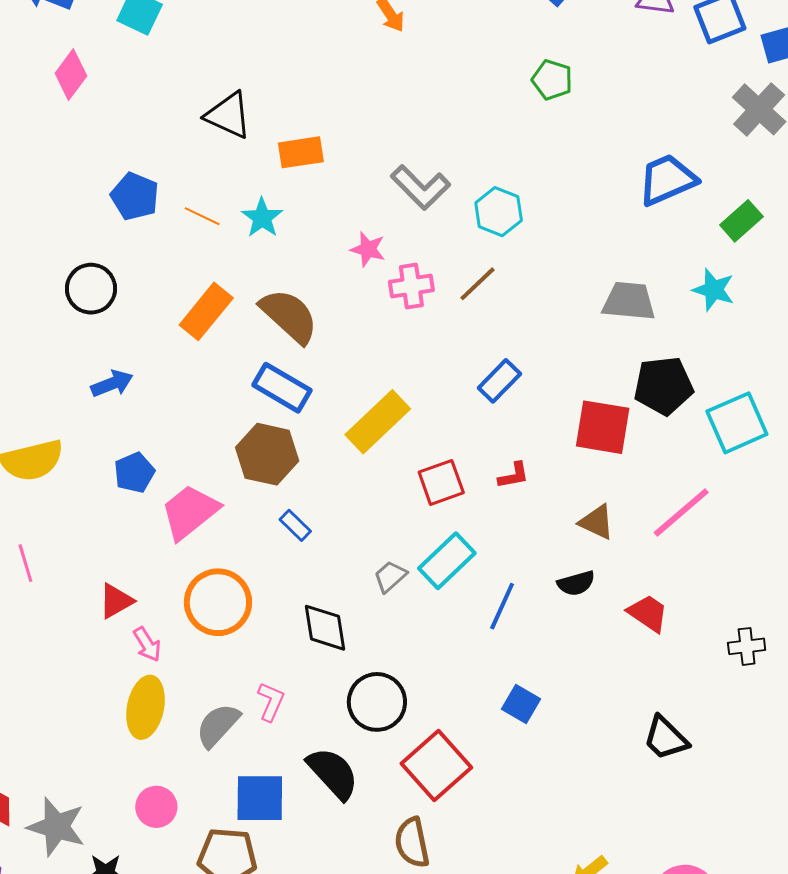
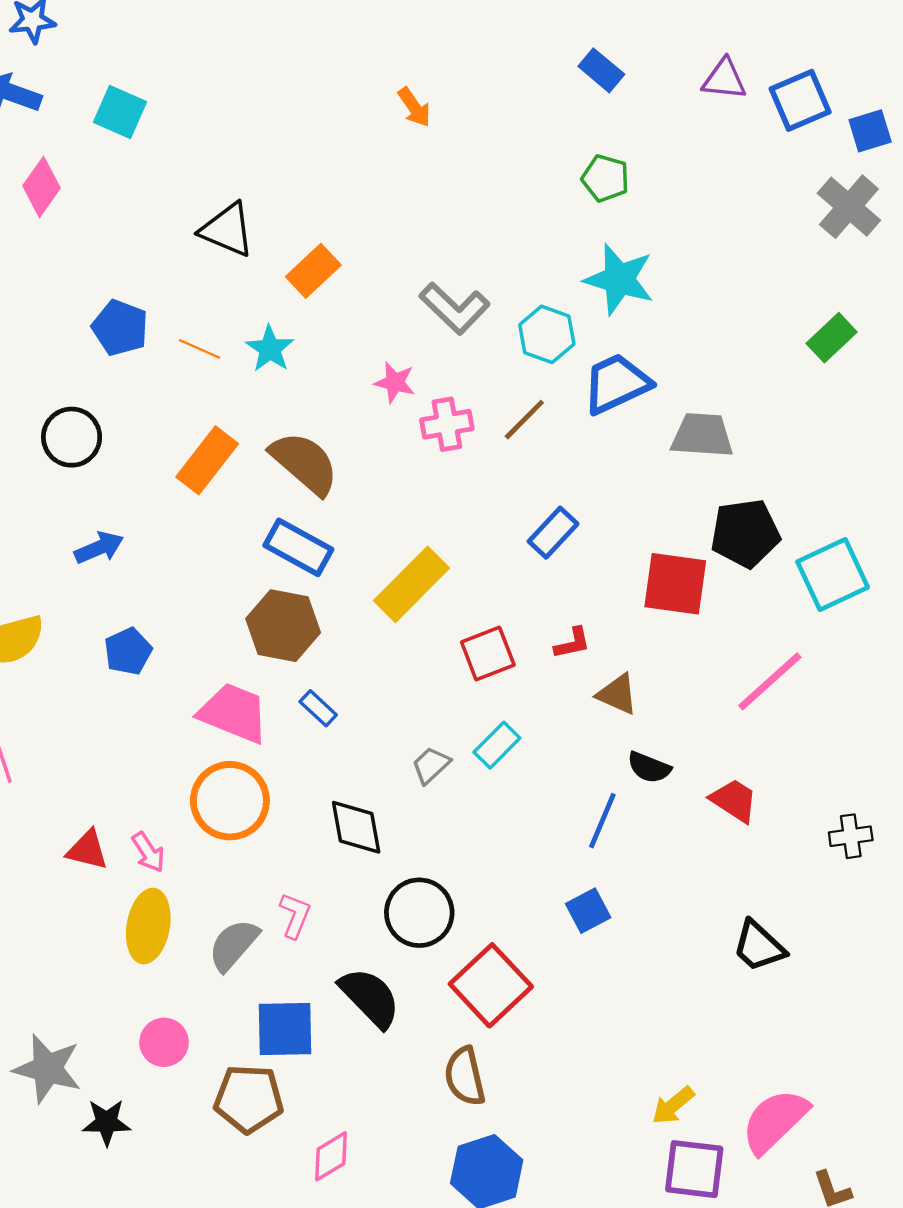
orange rectangle: (301, 152) -> (313, 271), turned -33
blue trapezoid: (667, 180) -> (616, 384), moved
cyan star: (713, 290) -> (619, 279), moved, size x1.4
pink trapezoid: (190, 512) -> (234, 713), moved, turned 62
brown triangle: (597, 522) -> (617, 694), moved
cyan rectangle: (447, 561) -> (497, 745), size x0.7
black semicircle: (576, 583) -> (649, 767), turned 39
red triangle: (116, 601) -> (87, 850), moved, turned 45
blue line: (502, 606) -> (602, 821), moved
blue square: (521, 704) -> (588, 911), turned 33

